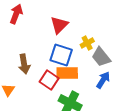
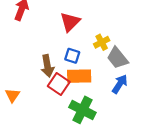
blue square: (61, 55) -> (72, 56), size x0.6
brown arrow: (24, 64) -> (47, 66), moved

